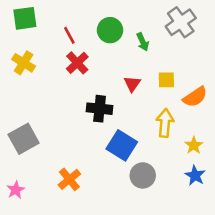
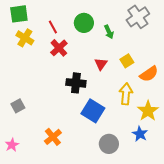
yellow cross: (24, 63) -> (25, 38), moved
yellow square: (166, 80) -> (127, 61), turned -32
gray square: (24, 139) -> (18, 106), size x0.6
yellow star: (194, 145) -> (148, 111), size x1.5
gray circle: (143, 175) -> (109, 144), moved
blue star: (195, 175) -> (140, 134), moved

